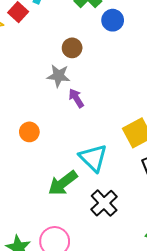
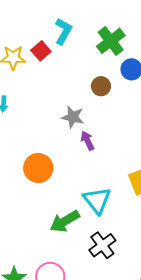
brown circle: (72, 48) -> (101, 86), moved
orange circle: (29, 132) -> (38, 168), size x1.5

